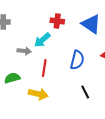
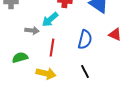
black line: (85, 92) -> (85, 72), moved

